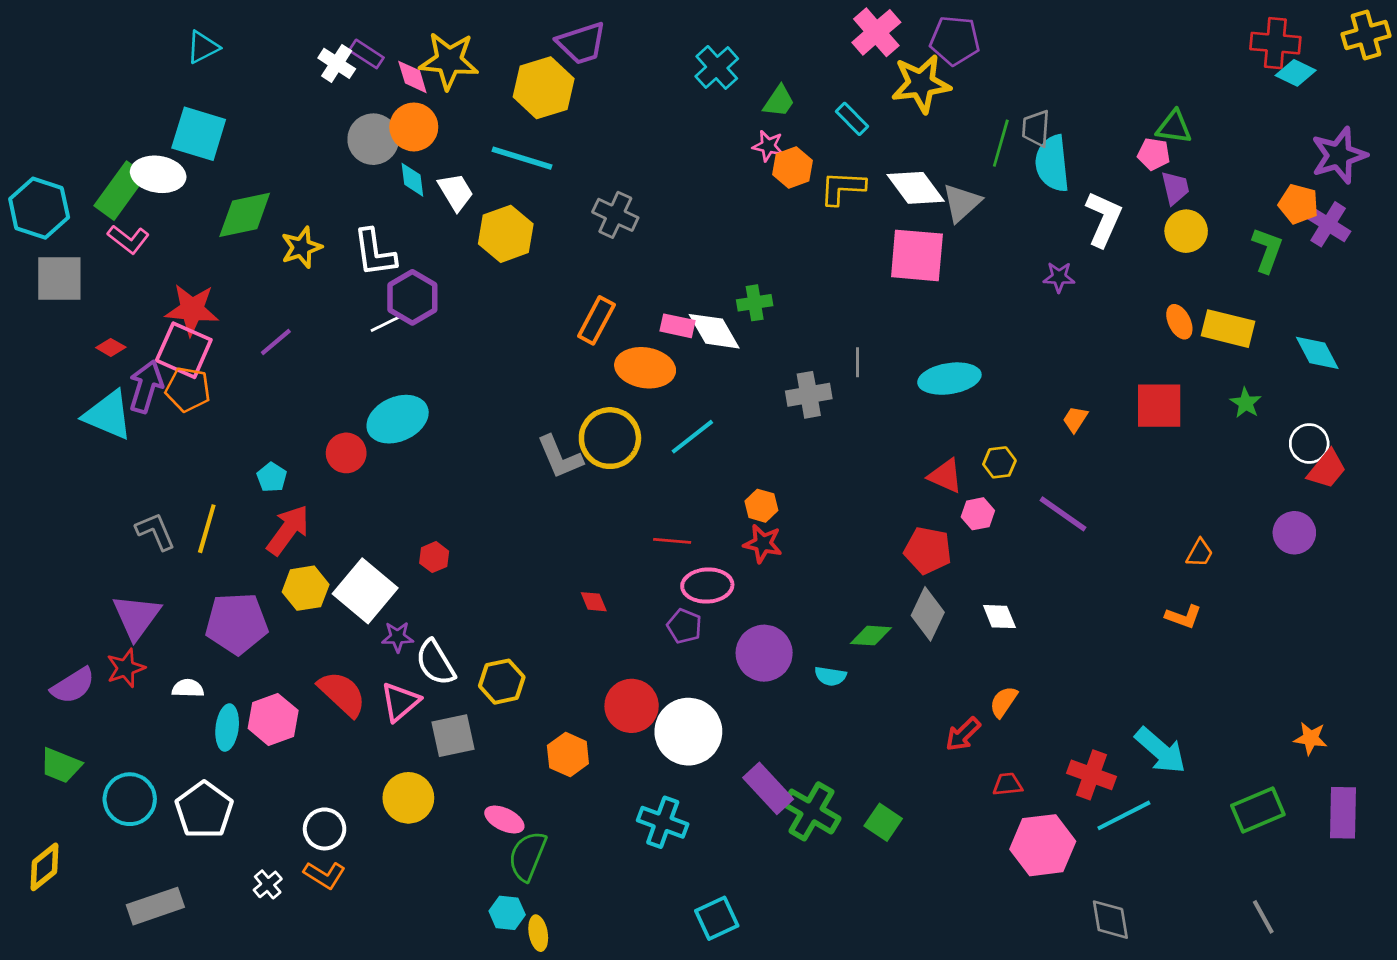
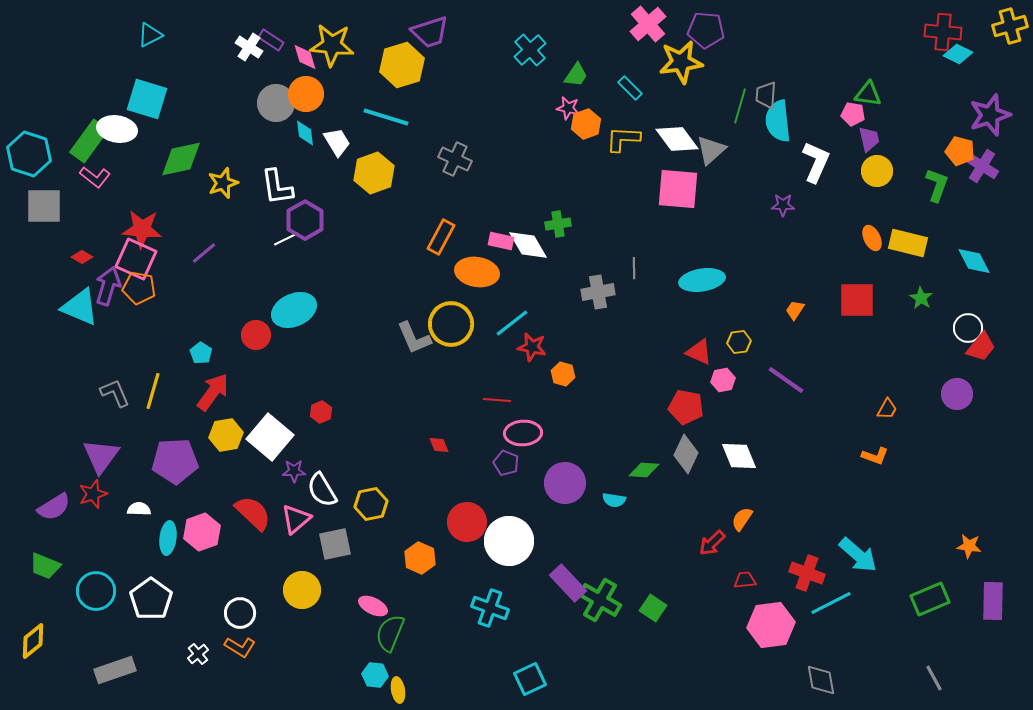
red star: (763, 544) -> (532, 347), moved
white diamond: (999, 617) -> (739, 456), size x1.4

